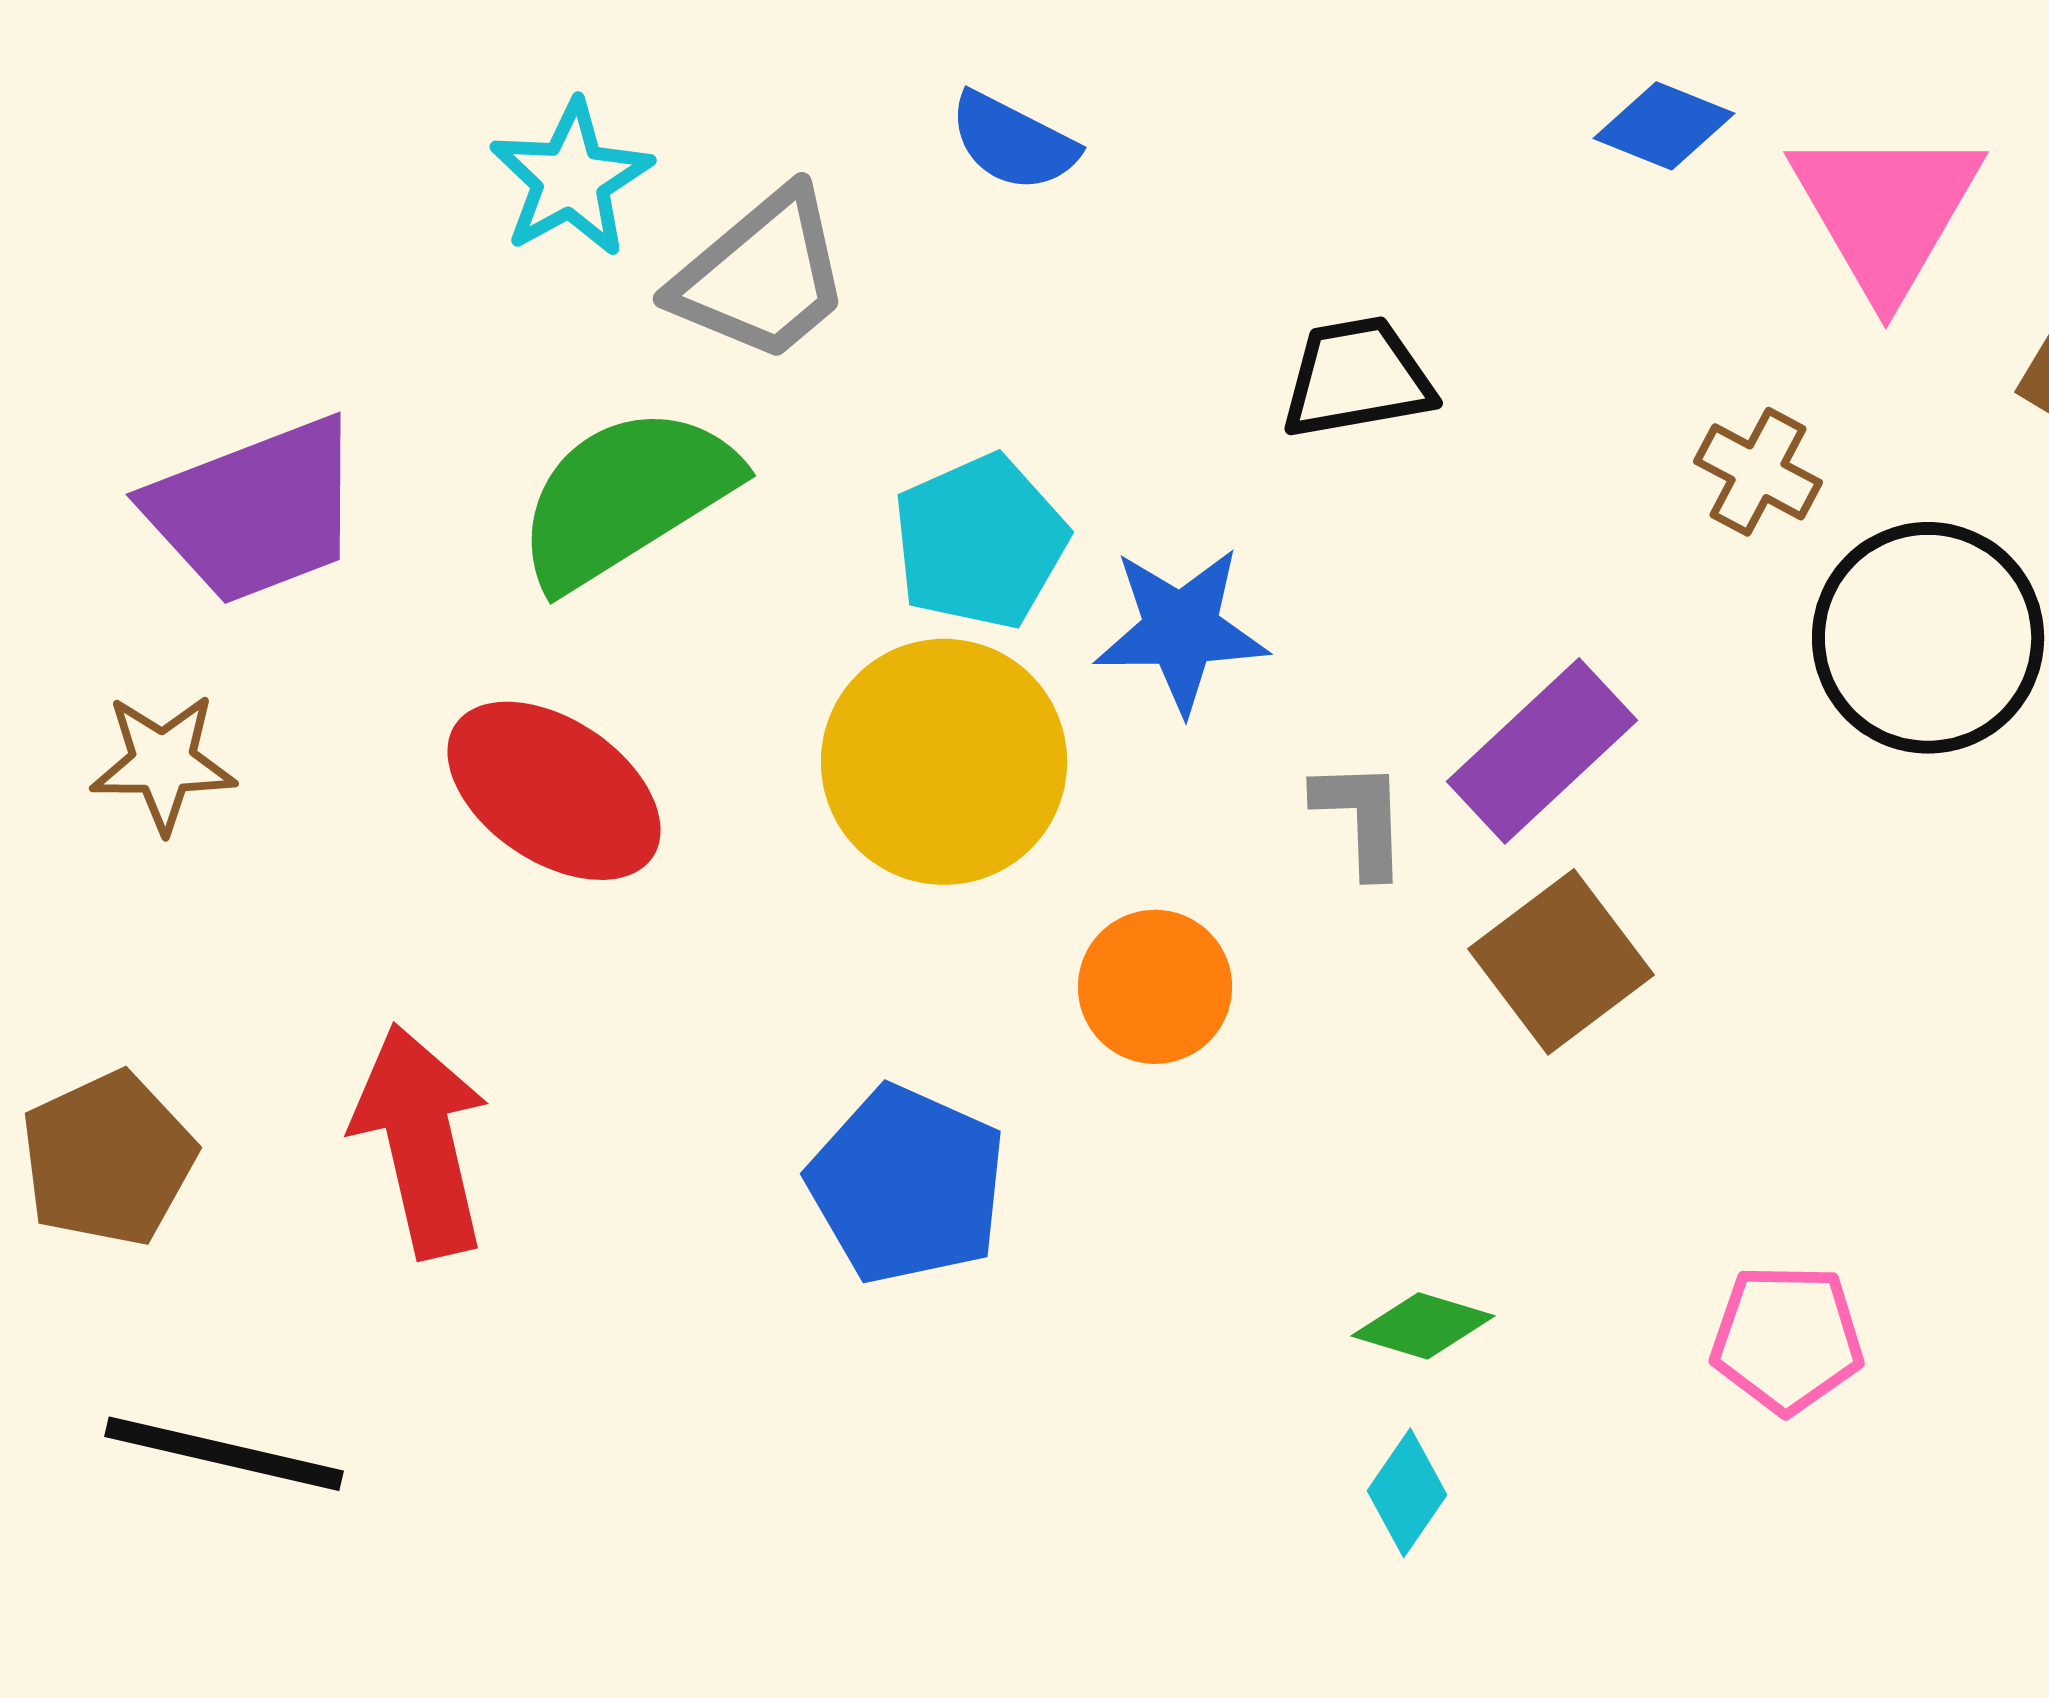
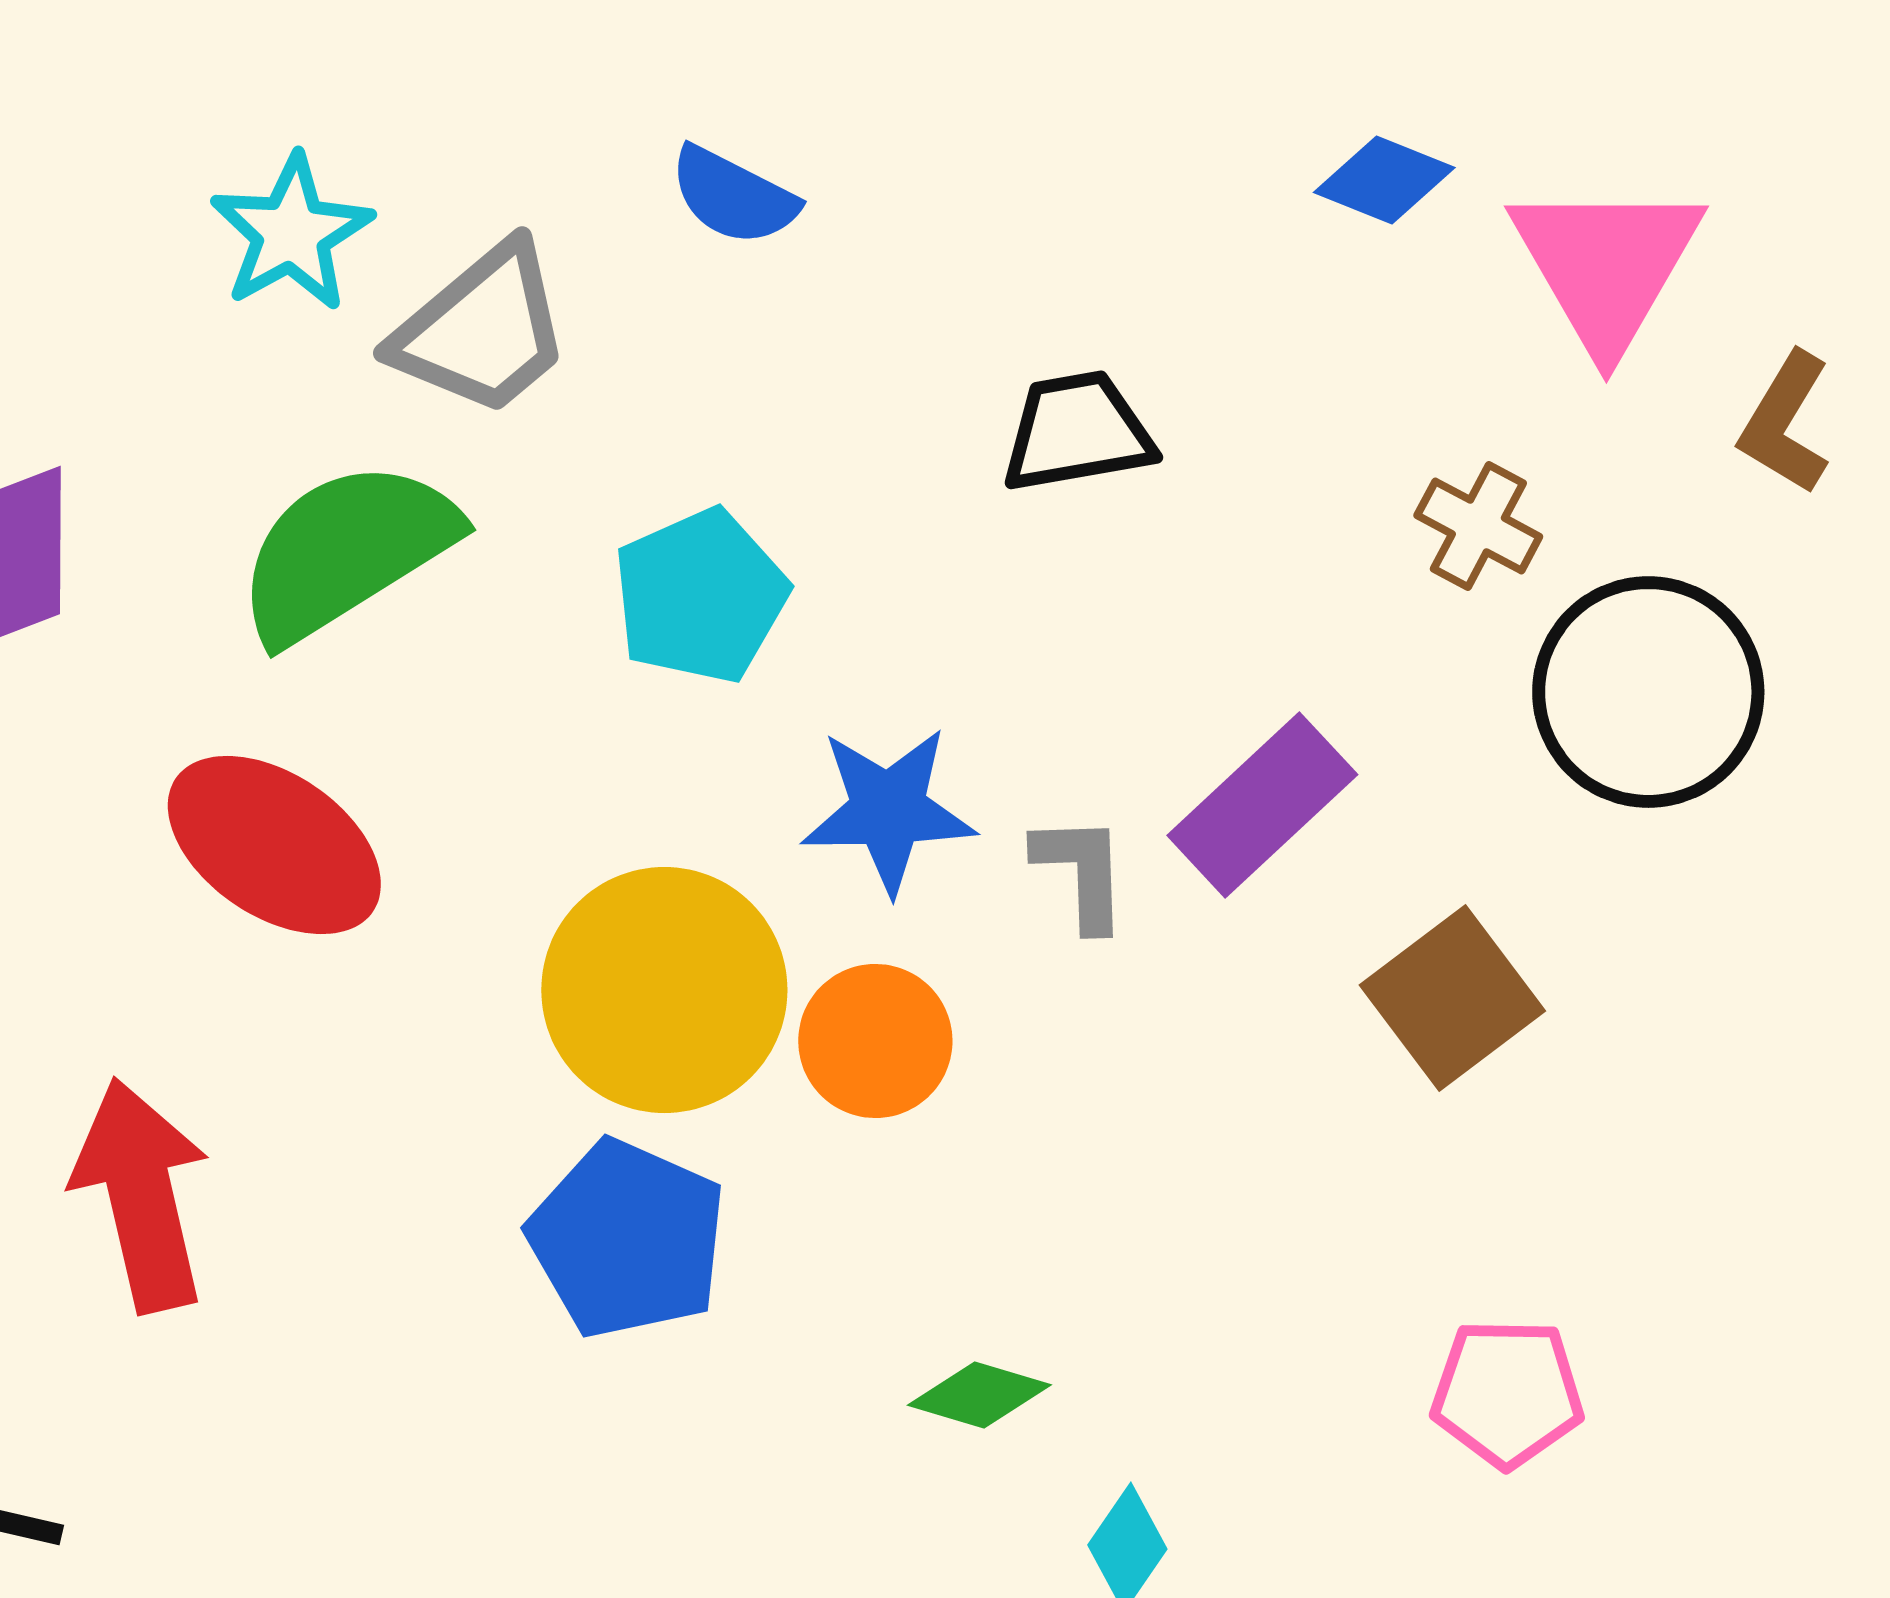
blue star: (1181, 630) -> (888, 810), moved
yellow circle: (944, 762) -> (664, 990), moved
brown square: (1561, 962) -> (1452, 998), moved
green diamond: (1423, 1326) -> (979, 1395), moved

